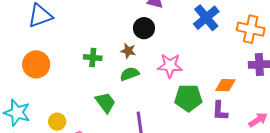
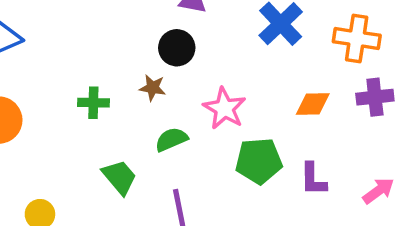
pink star: (170, 66) -> (224, 108), turned 30
green semicircle: (130, 74) -> (171, 139), moved
orange diamond: (225, 85) -> (313, 104), moved

